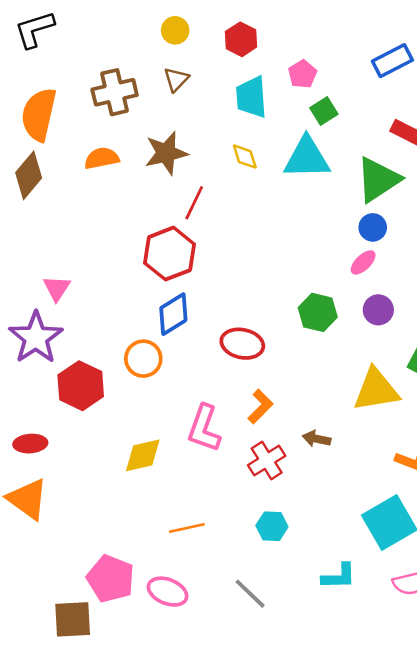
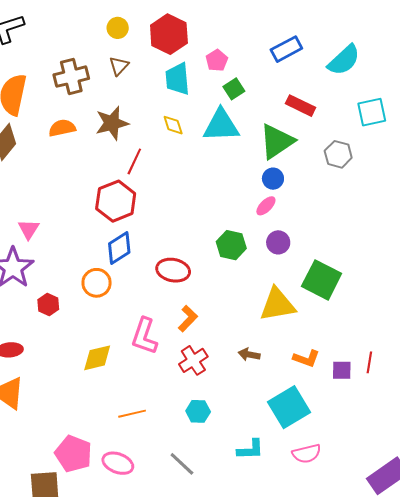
red hexagon: (241, 39) -> (169, 34), size x1.5
red hexagon: (81, 386) -> (48, 305), size x0.6
brown arrow: (317, 439) -> (249, 355), moved

